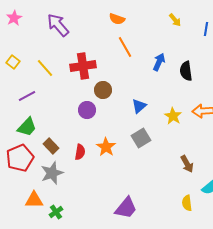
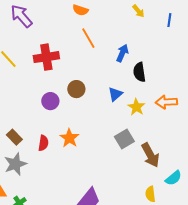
black semicircle: (186, 71) -> (139, 72), moved
brown circle: (103, 90) -> (76, 89), moved
blue triangle: (139, 106) -> (115, 94), moved
gray square: (141, 138) -> (124, 139), moved
brown arrow: (187, 164) -> (150, 155), size x1.4

